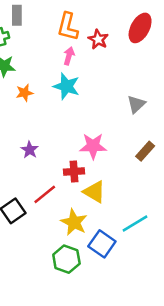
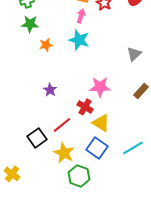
red cross: (74, 171) -> (85, 107), turned 35
yellow star: (74, 222) -> (64, 153), moved
blue square: (102, 244) -> (97, 148), moved

